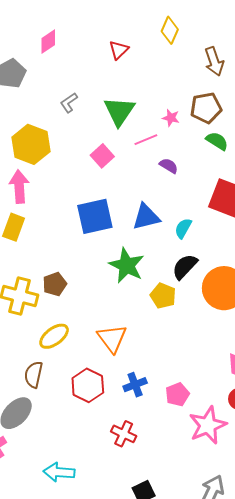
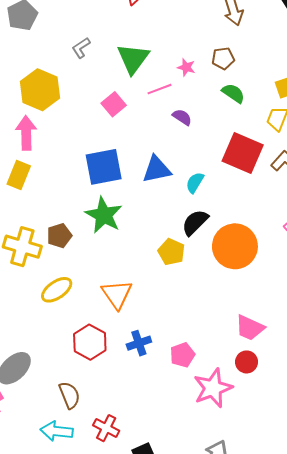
brown pentagon: (206, 108) -> (223, 58), size x0.7
green star: (127, 265) -> (104, 215), moved
brown semicircle: (34, 375) -> (69, 395), moved, turned 144
red cross: (124, 434) -> (106, 428), moved

